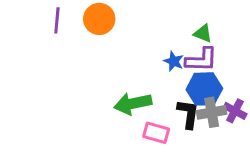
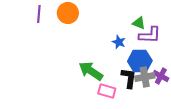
purple L-shape: (201, 60) -> (150, 35), moved
green arrow: (133, 104) -> (91, 71), turned 45

